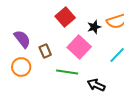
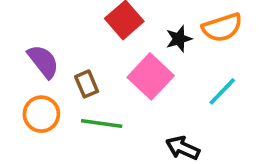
green line: (67, 72) -> (102, 123), moved

